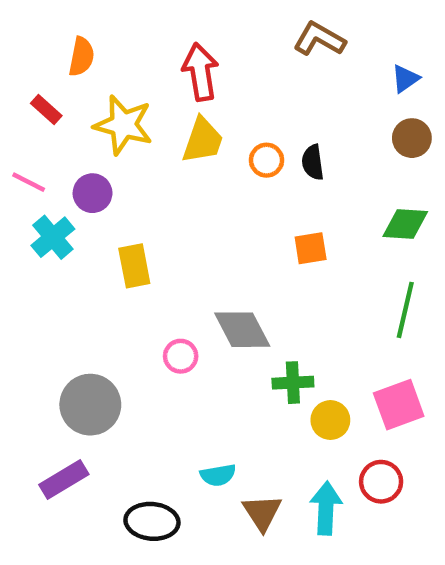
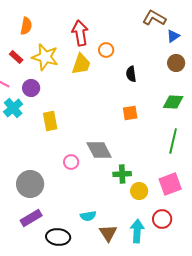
brown L-shape: (319, 39) -> (154, 18), moved
red rectangle: (46, 109) -> (16, 57), moved
orange circle: (267, 160) -> (106, 50), moved
purple rectangle: (64, 480) -> (31, 218), moved

